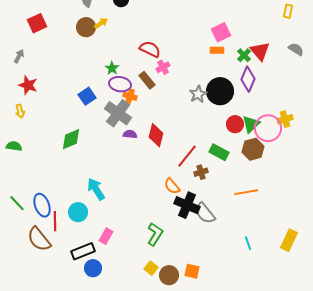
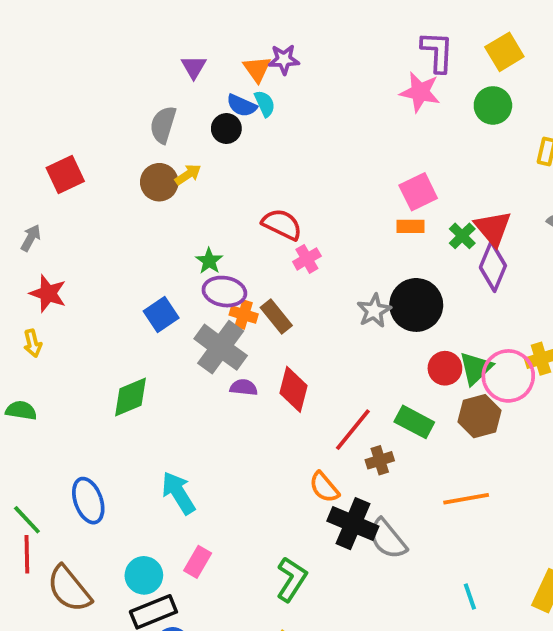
purple diamond: (248, 79) -> (493, 267), moved
brown rectangle: (147, 80) -> (276, 316), moved
blue ellipse: (42, 205) -> (88, 501), moved
cyan circle: (78, 212) -> (144, 575), moved
red line: (55, 221) -> (27, 554), moved
pink rectangle: (106, 236) -> (198, 562), moved

